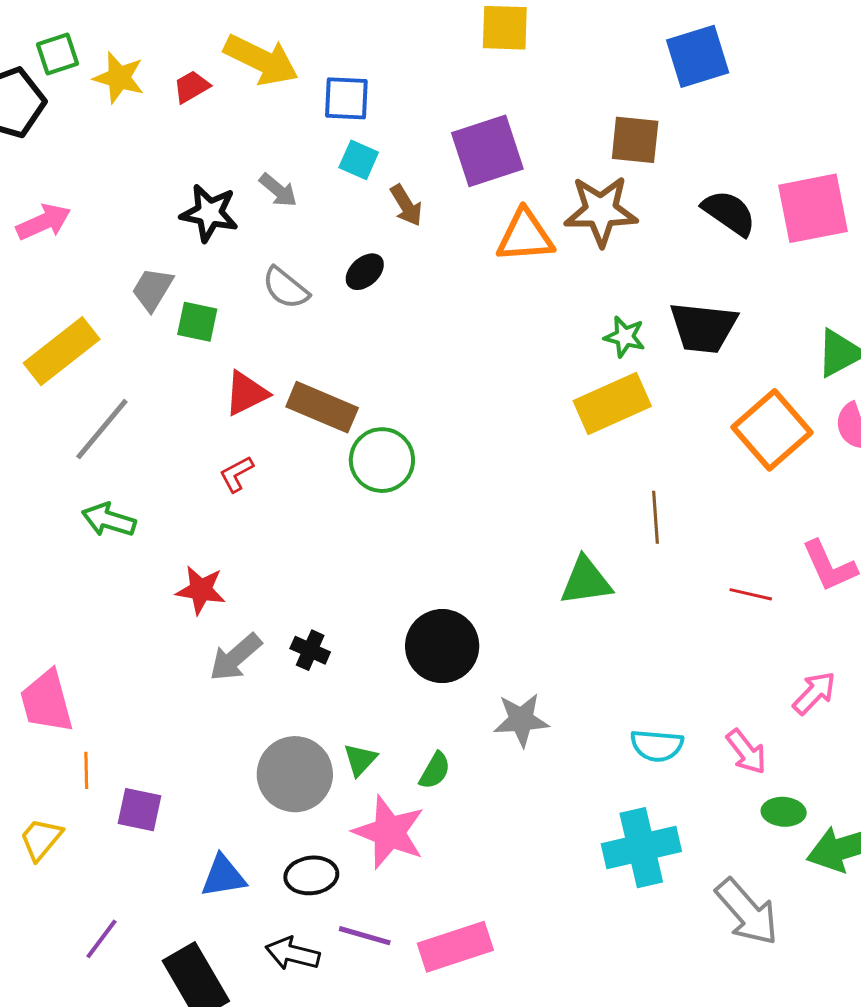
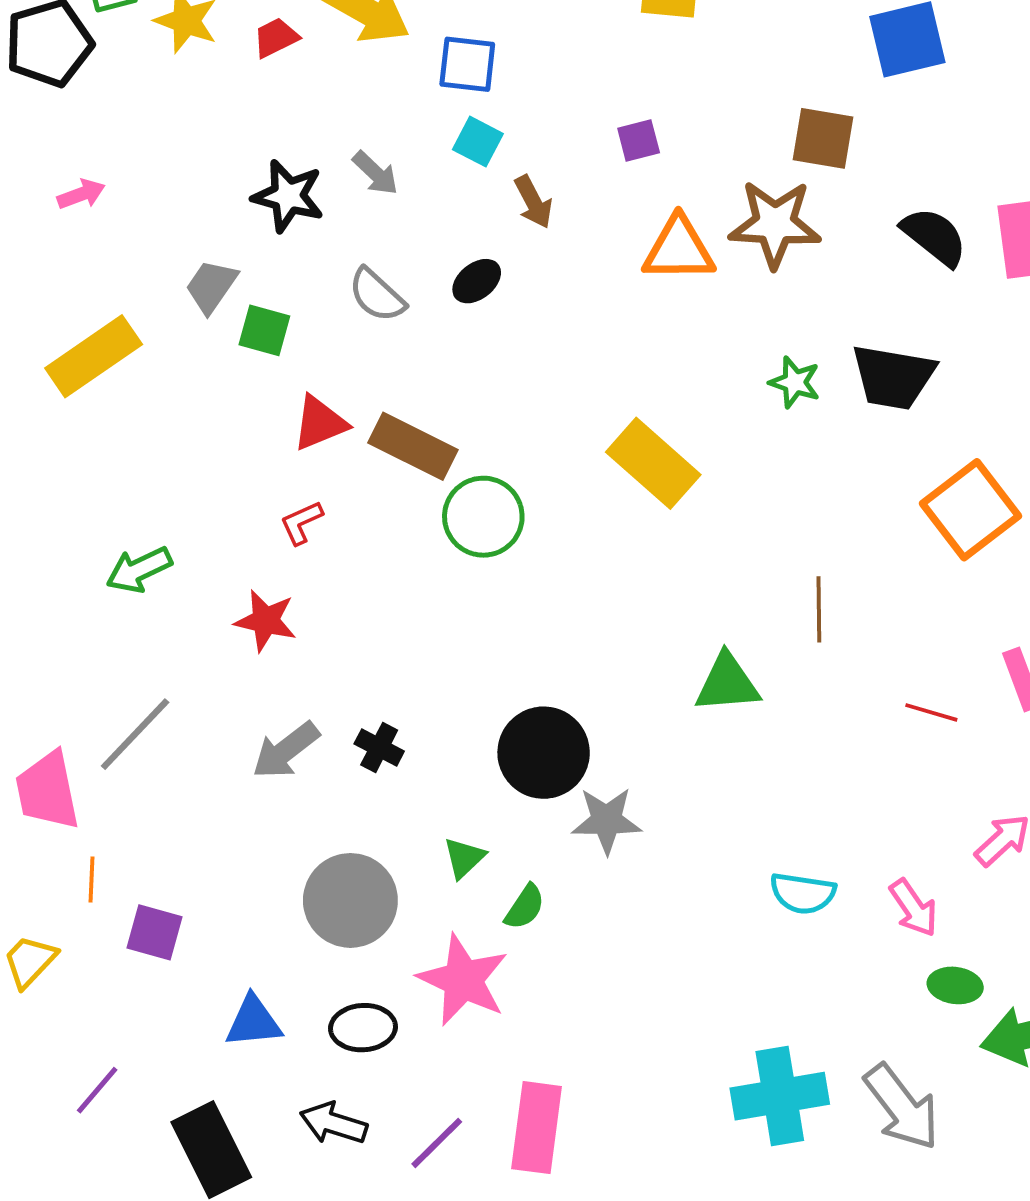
purple square: (487, 151) -> (639, 141), size x0.5
pink arrow: (44, 222) -> (81, 194), size x0.7
yellow rectangle: (612, 403) -> (653, 463), moved, turned 62
gray line: (102, 429) -> (135, 734), moved
green arrow: (109, 520) -> (139, 570), turned -46
red star: (201, 590) -> (266, 621), moved
gray star: (521, 720) -> (607, 820), moved
green triangle: (360, 760) -> (464, 858), moved
cyan cross: (641, 848) -> (780, 1096), moved
purple line: (365, 936) -> (437, 1143), moved, turned -64
pink rectangle: (455, 947) -> (537, 1128), turned -68

